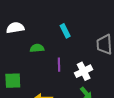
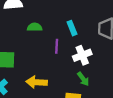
cyan rectangle: (65, 31) -> (72, 28), moved

